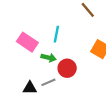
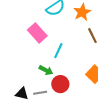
pink rectangle: (27, 42) -> (37, 33), moved

